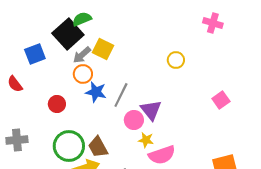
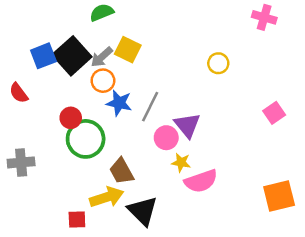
black square: (68, 34) -> (72, 56), moved
green circle: (69, 146) -> (86, 139), moved

